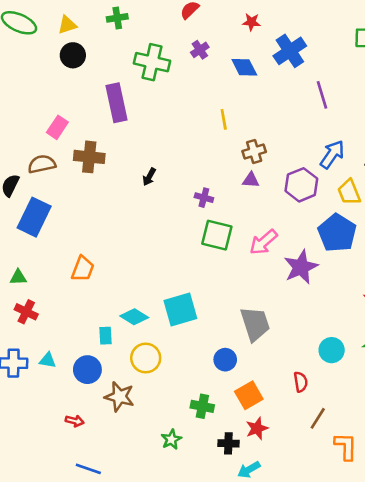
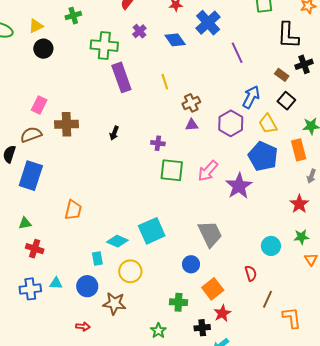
purple rectangle: (117, 103) -> (121, 77), moved

